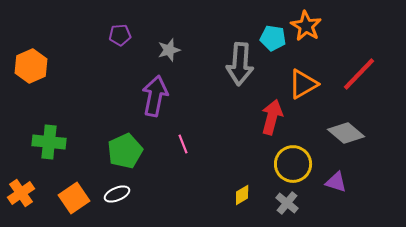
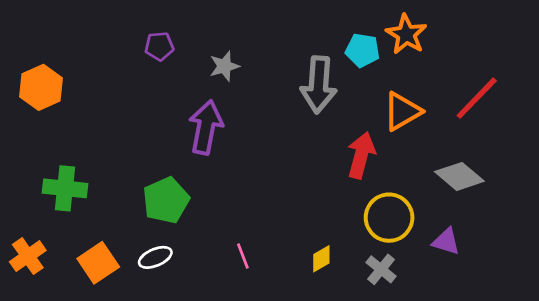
pink line: (183, 144) -> (243, 256), moved

